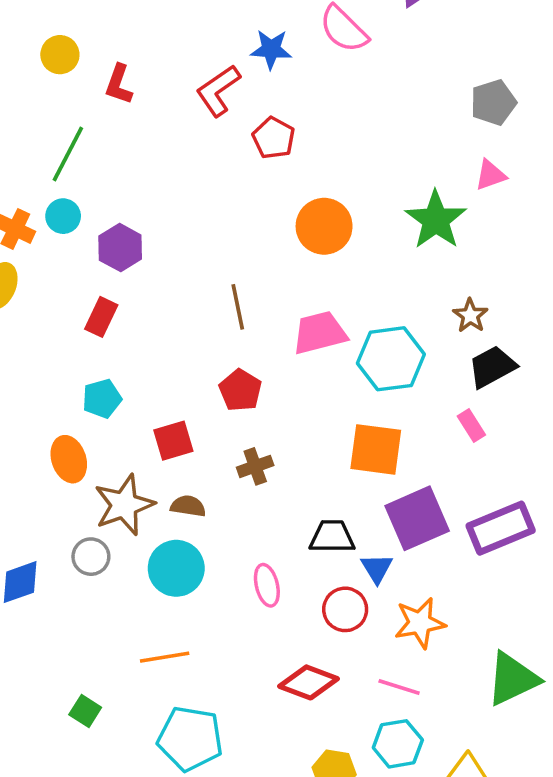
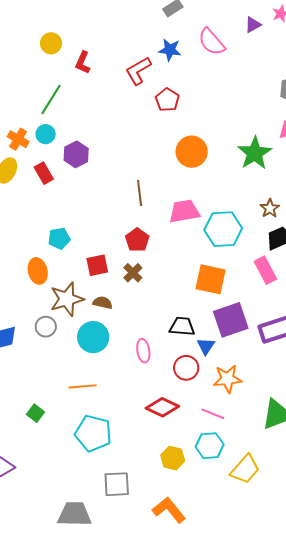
red rectangle: (101, 317) -> (44, 173), moved, turned -60
pink rectangle: (471, 426) -> (265, 270), size x1.5
brown cross: (255, 466) -> (133, 273), moved, turned -30

